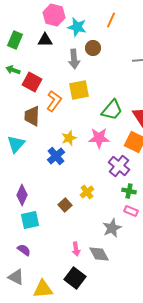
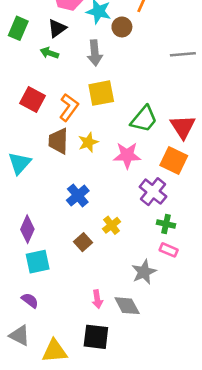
black triangle: (45, 40) -> (57, 28), turned -35
brown circle: (93, 48) -> (122, 27), moved
green arrow: (13, 70) -> (49, 53), moved
red square: (32, 82) -> (32, 100), moved
brown trapezoid: (32, 116) -> (58, 141), moved
yellow star: (69, 138) -> (88, 142), moved
blue cross: (56, 156) -> (78, 195), moved
black square: (75, 278) -> (96, 337), turned -30

